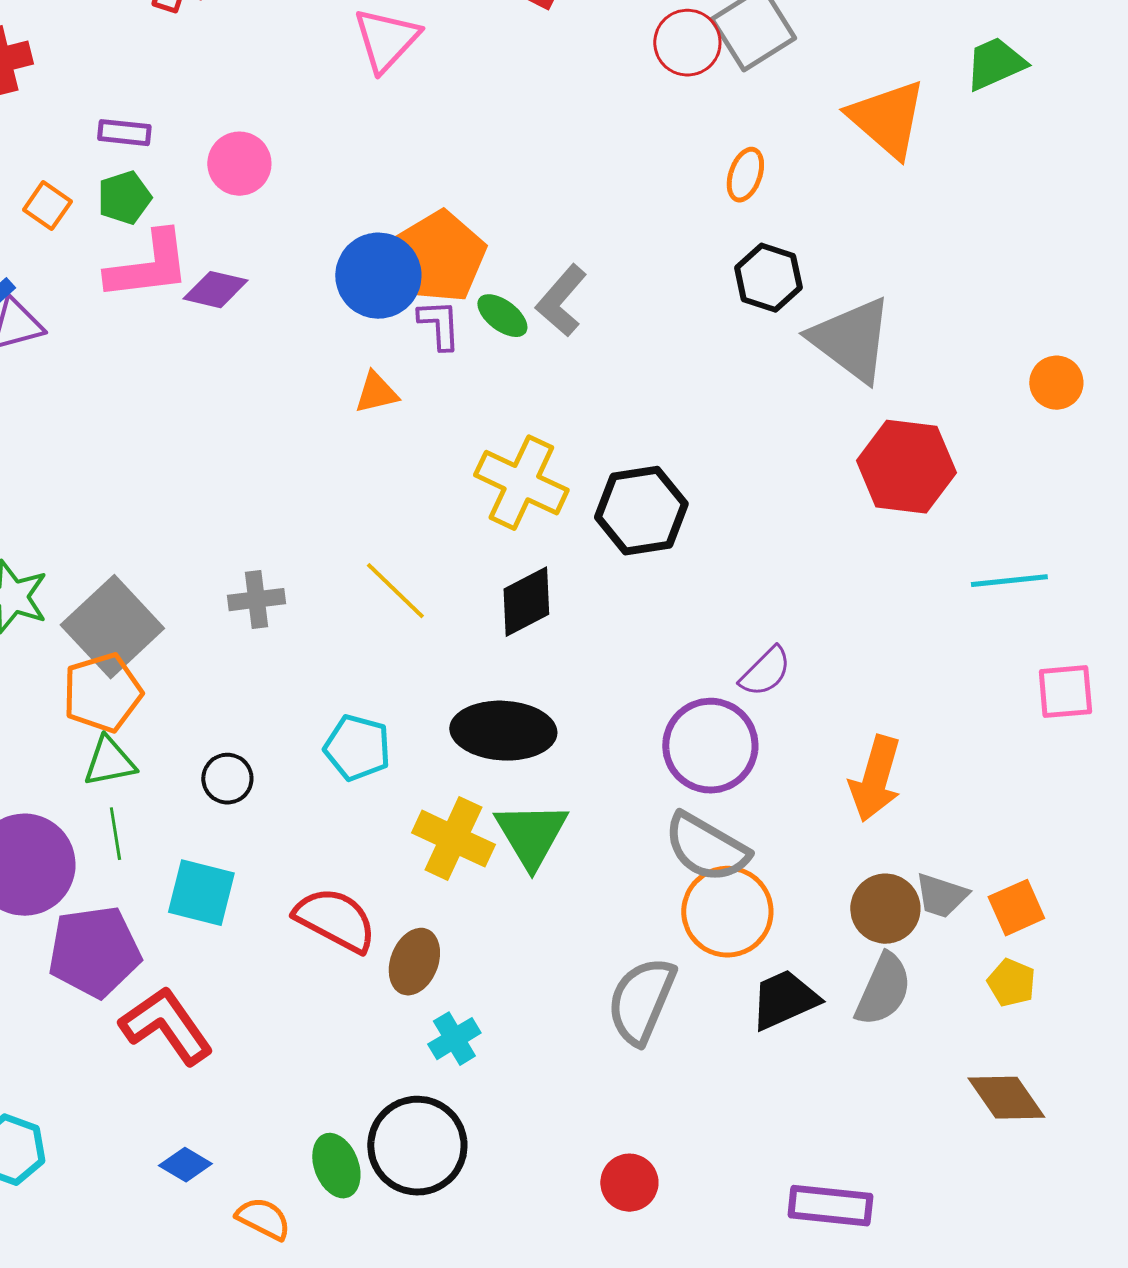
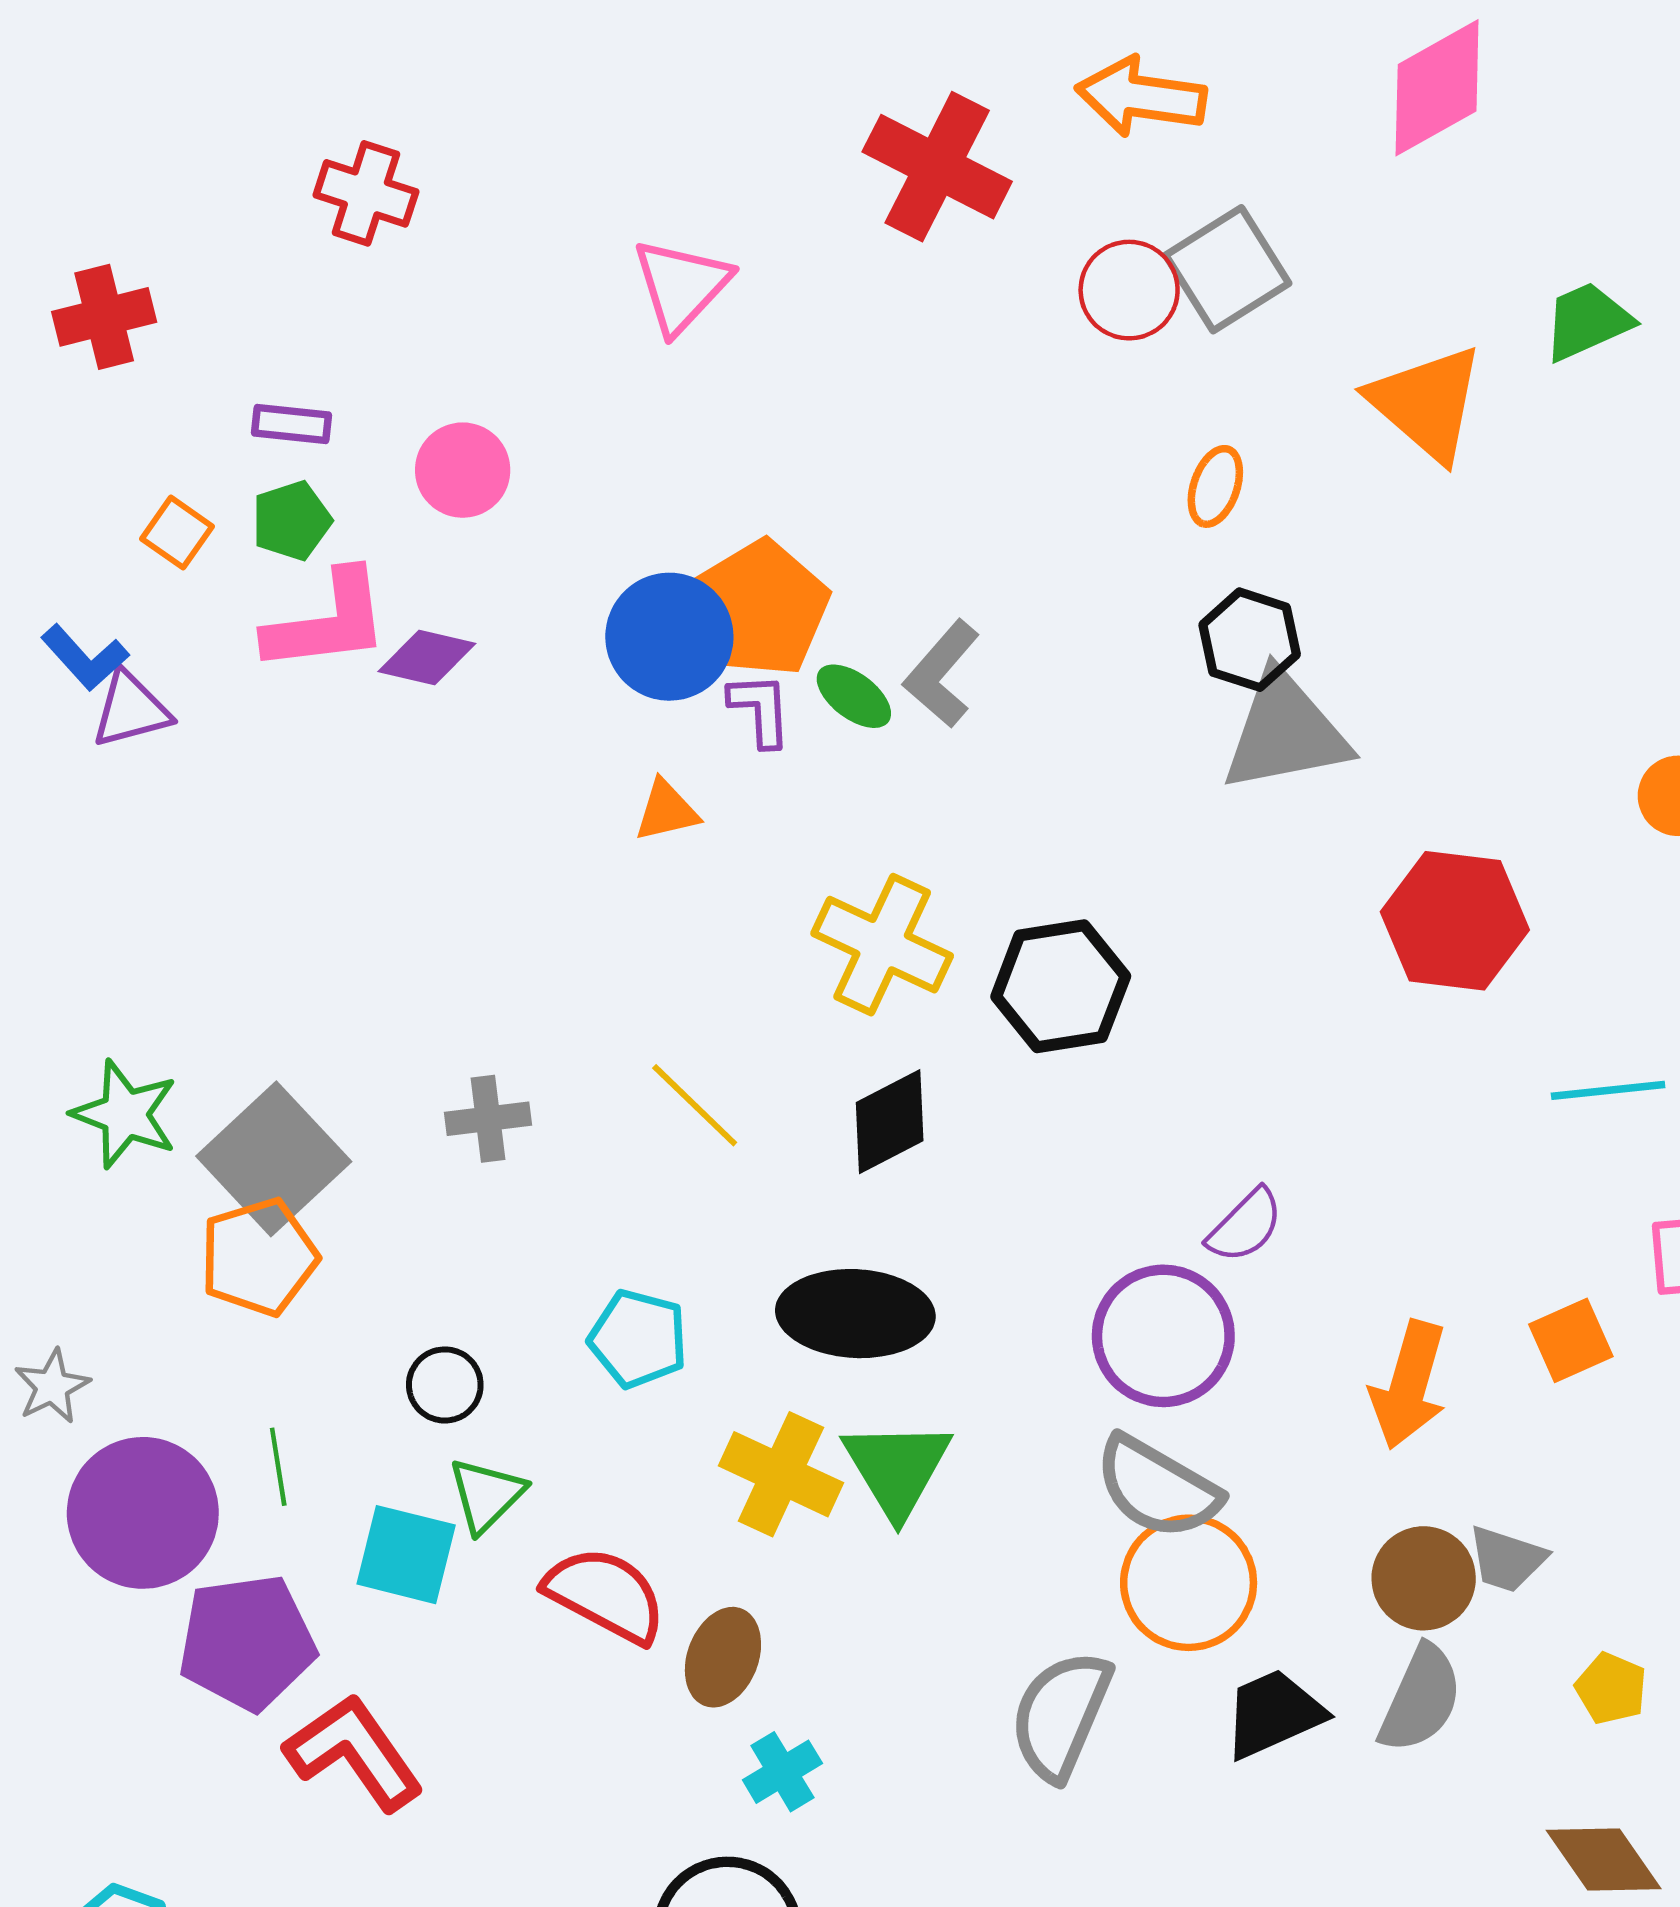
gray triangle: (851, 340) -> (1285, 732), moved, turned -48
green triangle: (109, 762) -> (486, 1495), moved, turned -34
orange square: (1016, 908) -> (1571, 1340), moved

